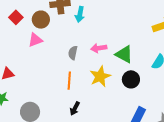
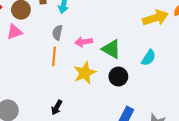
gray semicircle: (73, 53) -> (57, 33), moved
orange line: (69, 81) -> (54, 56), moved

